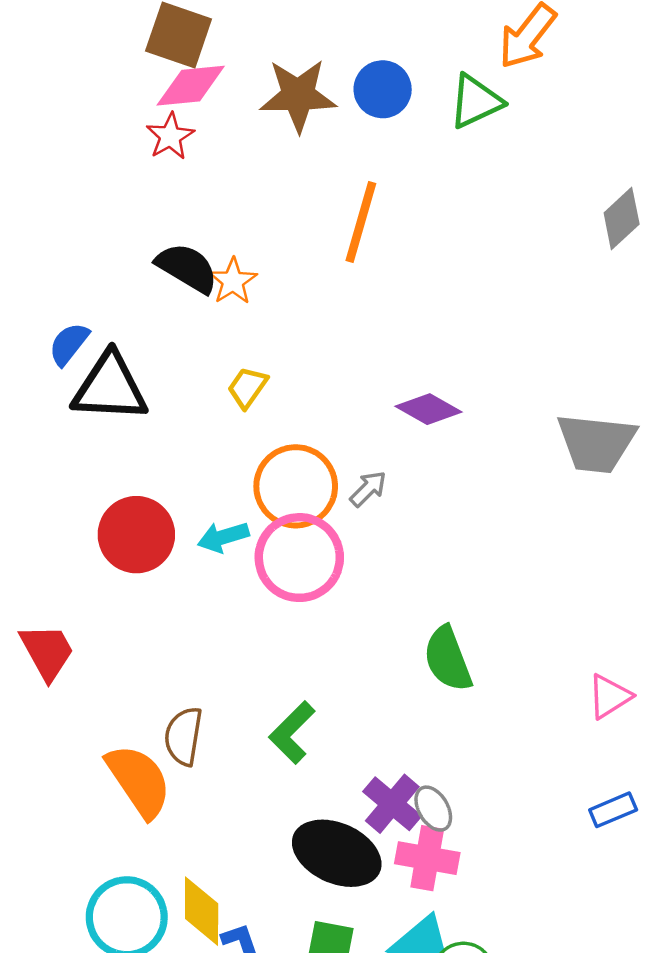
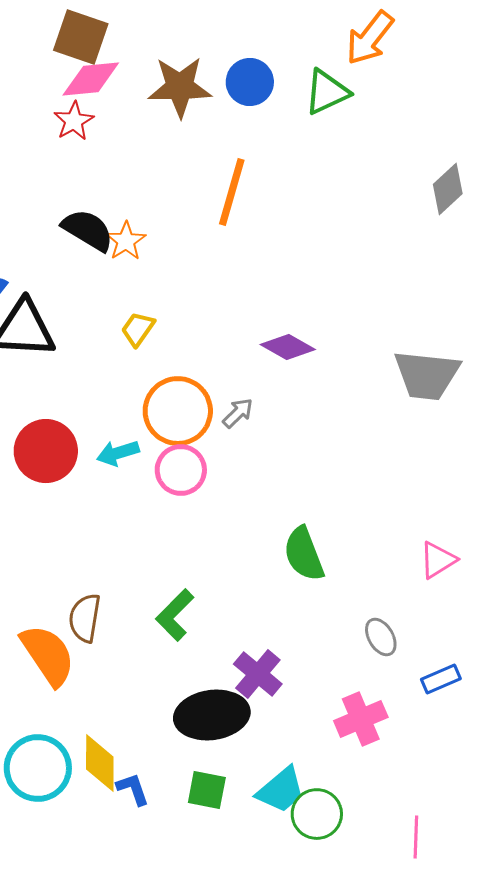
pink circle: (299, 558) -> (181, 470), size x0.7
pink triangle: (609, 696) -> (438, 560), moved
gray ellipse: (433, 809) -> (381, 637), moved
black ellipse: (337, 853) -> (212, 715), turned -32
pink cross: (427, 858) -> (361, 719), moved, turned -33

